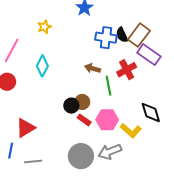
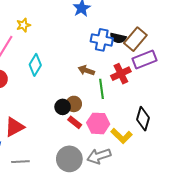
yellow star: (44, 27) -> (23, 25), moved
black semicircle: (122, 35) -> (118, 38), turned -56
purple rectangle: (149, 55) -> (144, 60), turned -60
black diamond: (151, 113) -> (143, 119), turned 30

